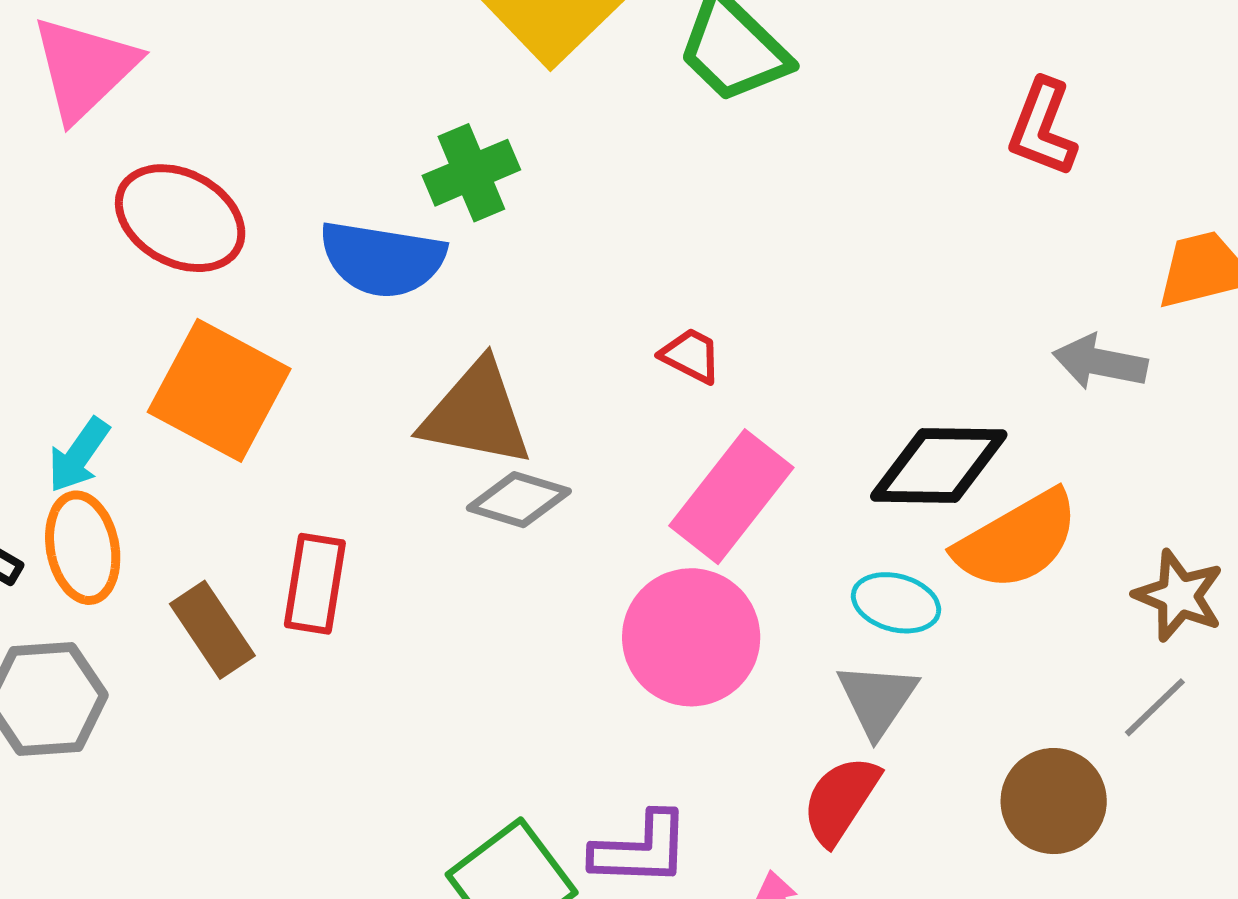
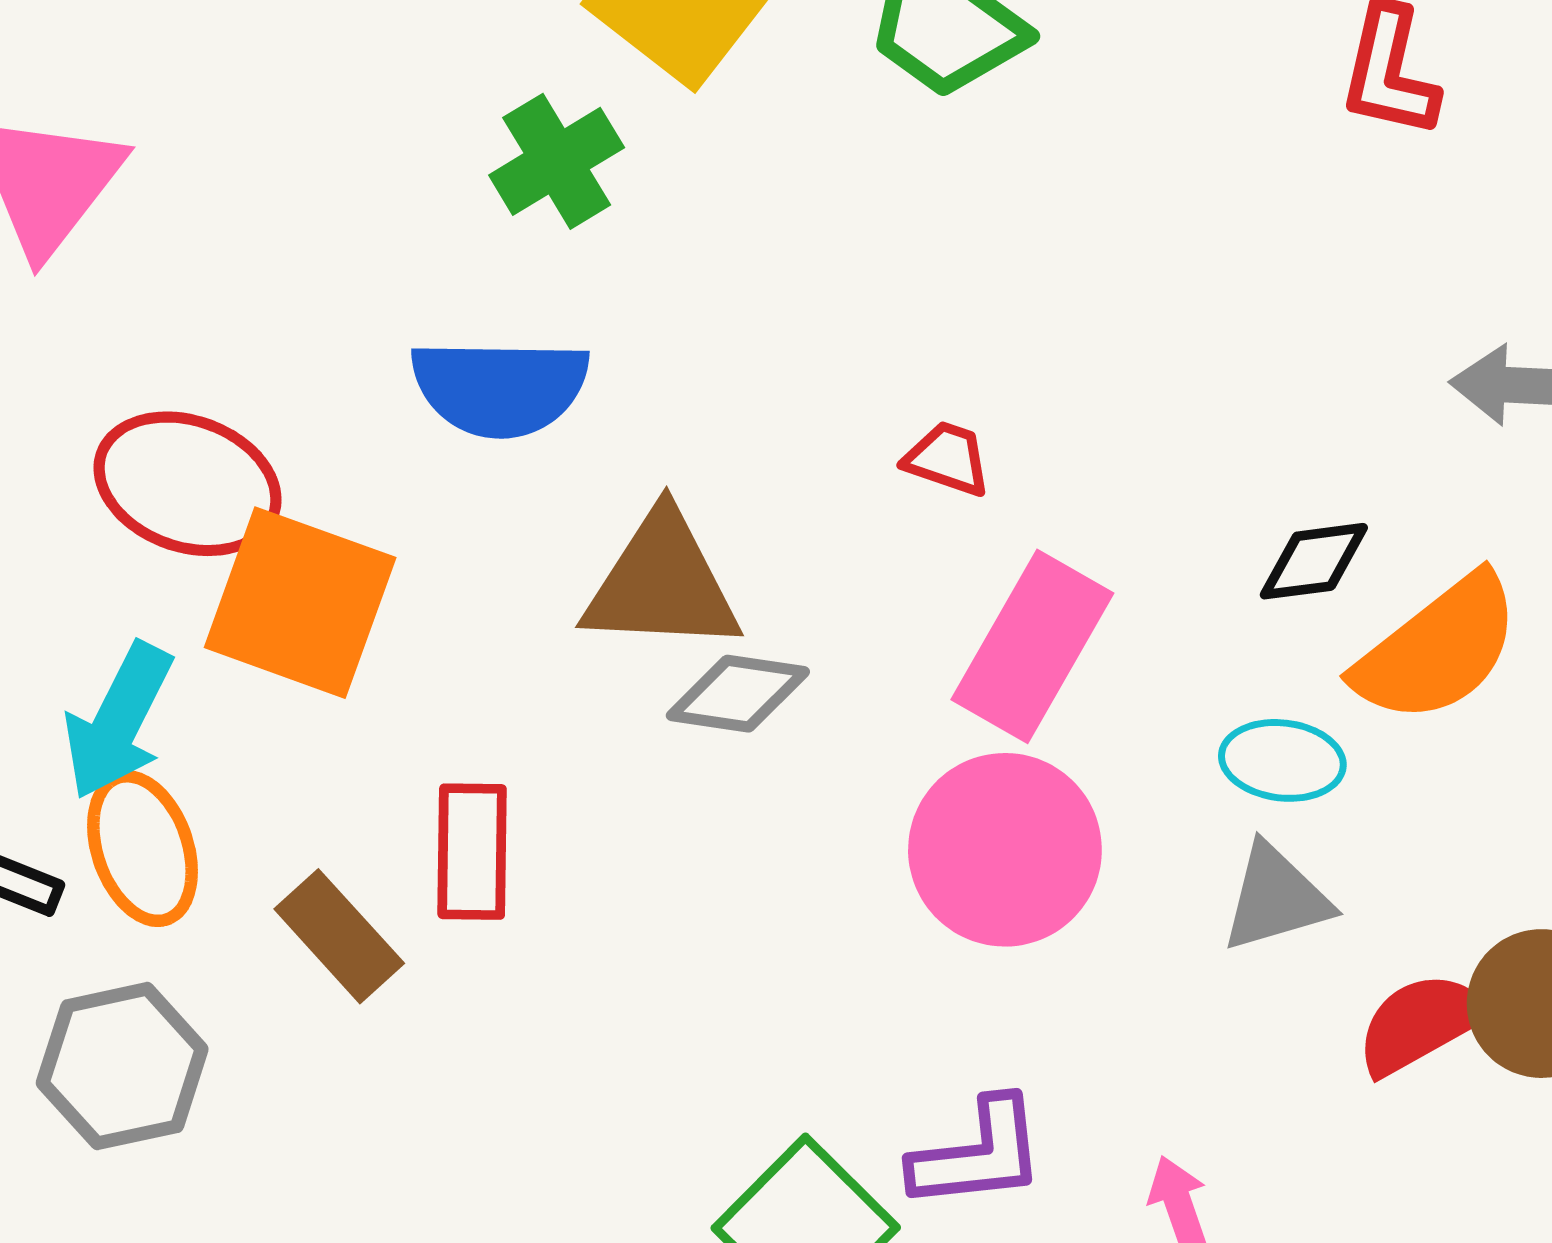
green cross: (471, 173) -> (557, 161), moved
red ellipse: (180, 218) -> (188, 484), moved
cyan arrow: (79, 455) -> (118, 721), size x1.4
black diamond: (939, 465) -> (1314, 561), size x0.6
gray triangle: (877, 699) -> (1276, 898), turned 48
red semicircle: (841, 800) -> (1421, 1024), moved, turned 36

